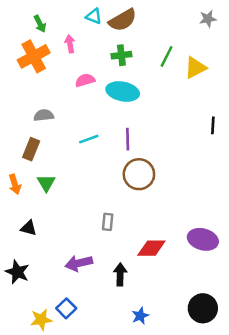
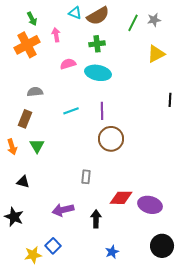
gray star: (208, 19) -> (154, 20), moved
green line: (167, 56) -> (133, 23), moved
purple ellipse: (203, 239) -> (150, 205), moved

